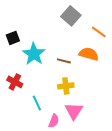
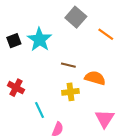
cyan star: (34, 54) -> (40, 40), moved
orange semicircle: (89, 54) -> (95, 78), moved
pink triangle: (74, 111) -> (105, 119), moved

